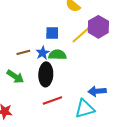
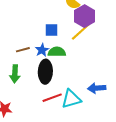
purple hexagon: (98, 27) -> (85, 16), moved
green arrow: (15, 77) -> (15, 74), turned 60
cyan triangle: (85, 109) -> (71, 99), moved

